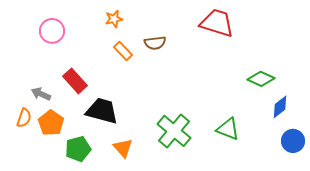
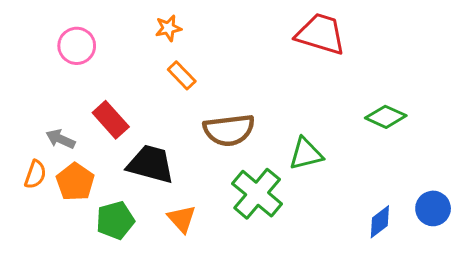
brown semicircle: (155, 43) -> (229, 130), moved, size x1.6
blue diamond: (280, 107) -> (380, 222), moved
green triangle: (228, 129) -> (306, 154), moved, turned -35

